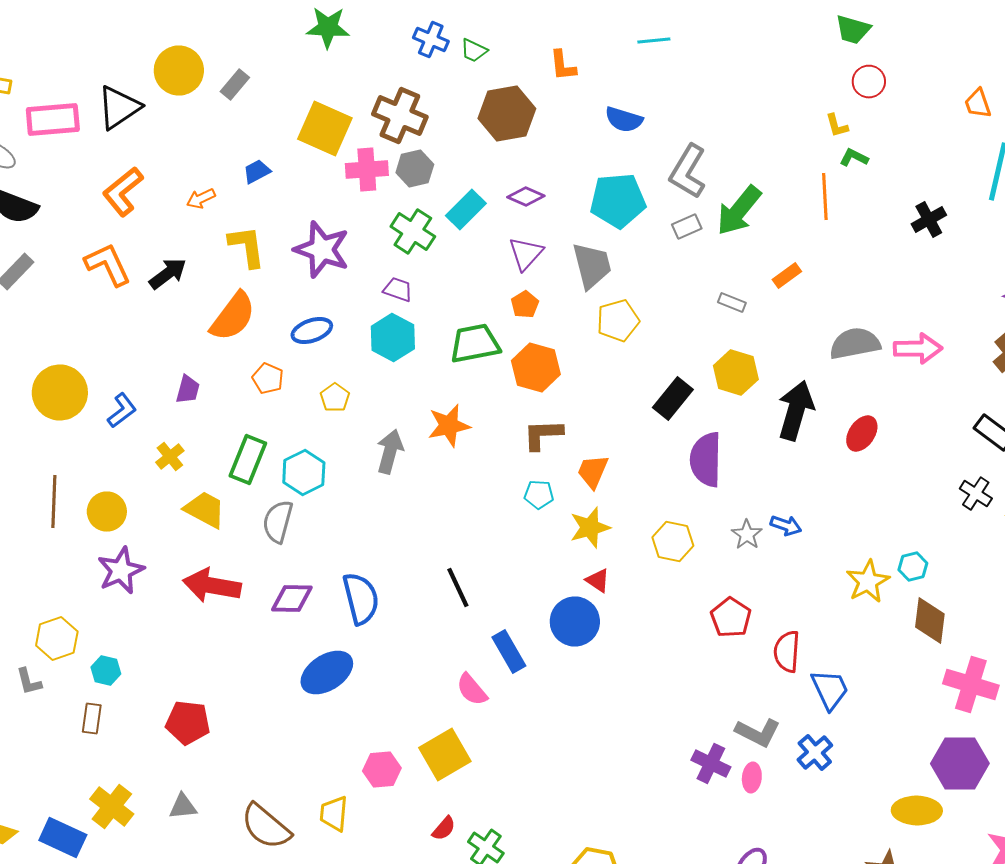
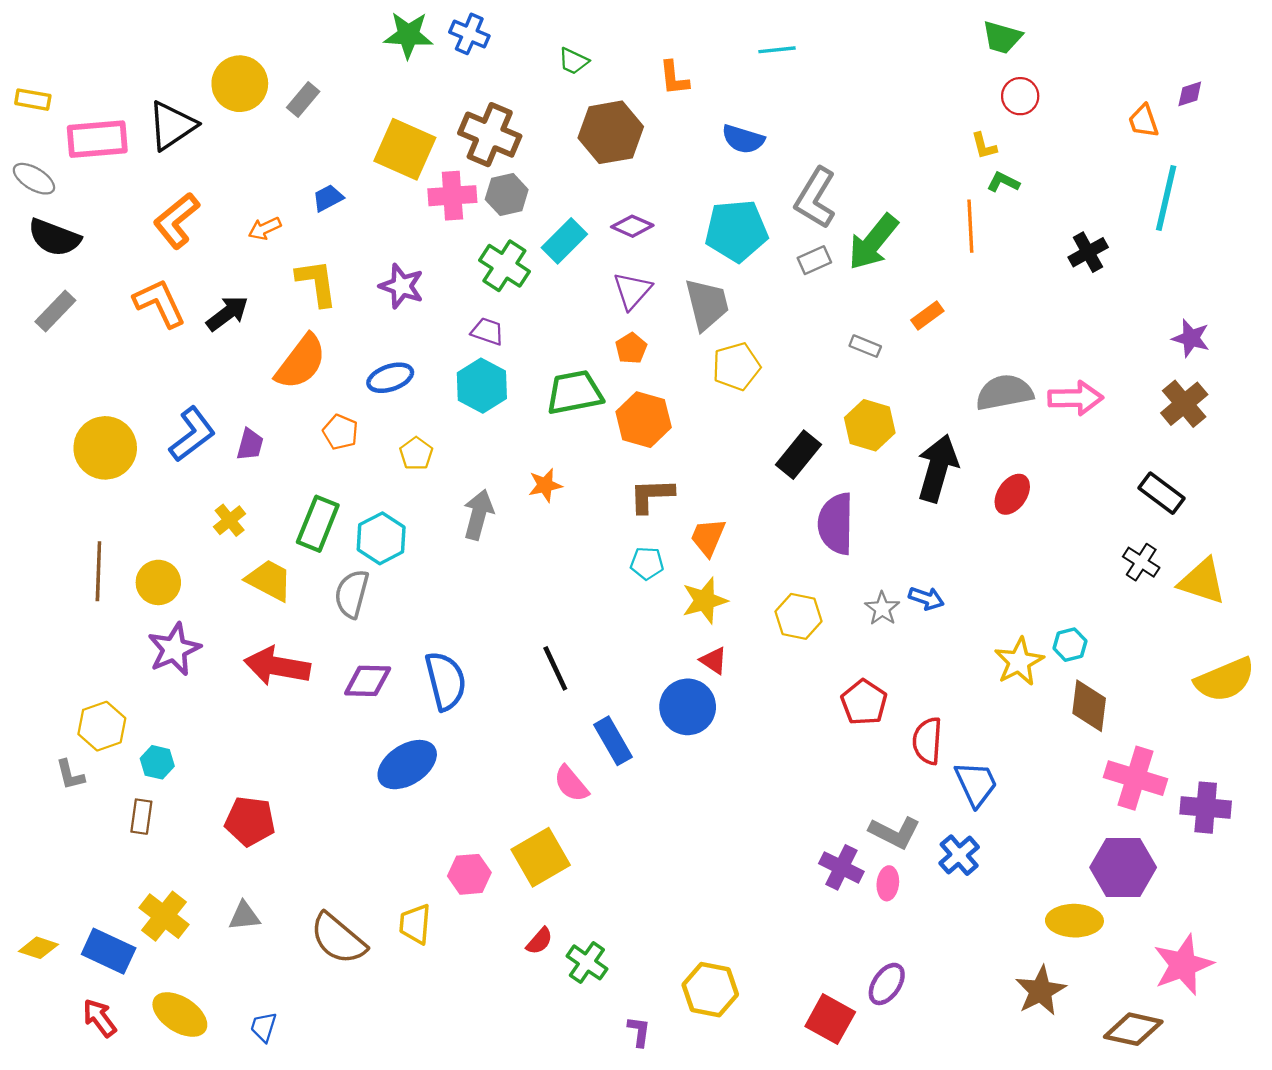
blue cross: (431, 40) -> (469, 34), moved
purple star: (322, 250) -> (402, 286), size x0.7
blue L-shape: (122, 410) -> (192, 434), moved, size x1.4
orange star: (449, 426) -> (545, 485), size x0.7

